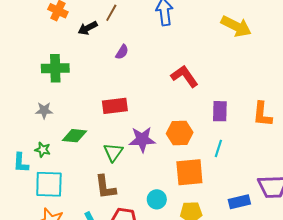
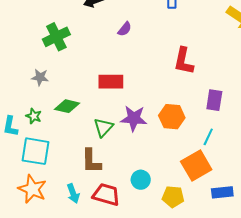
green cross: (55, 68) -> (56, 37), turned -32
red L-shape: (185, 76) -> (184, 61), turned -140
orange square: (189, 172) -> (196, 166), moved, turned -32

